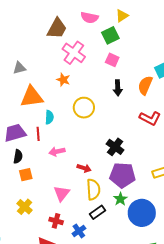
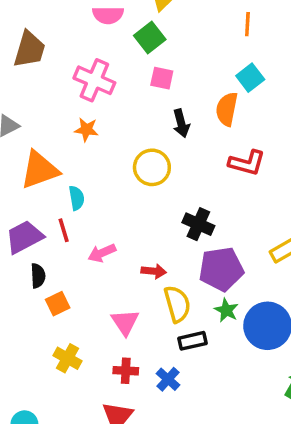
brown trapezoid: (57, 28) -> (29, 49), moved
yellow circle: (84, 108) -> (152, 167), moved
black rectangle: (97, 212) -> (193, 341), turned 35

